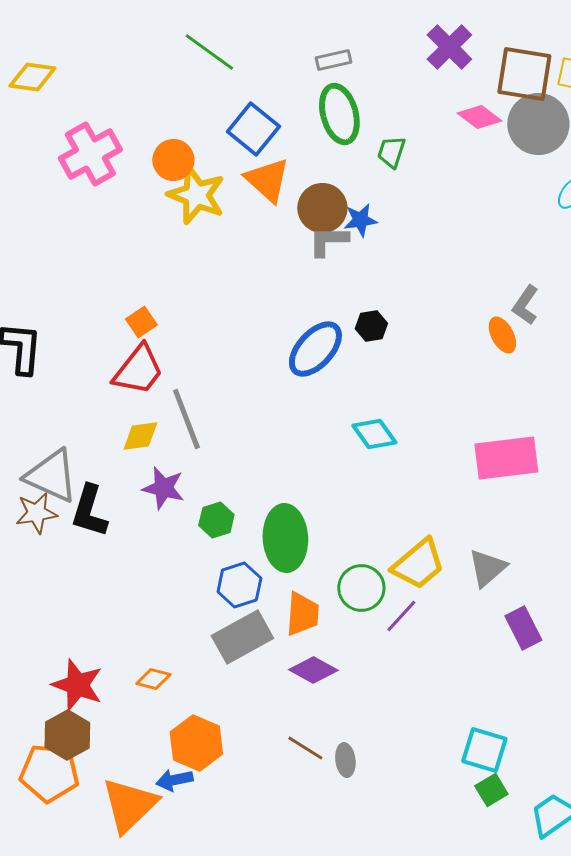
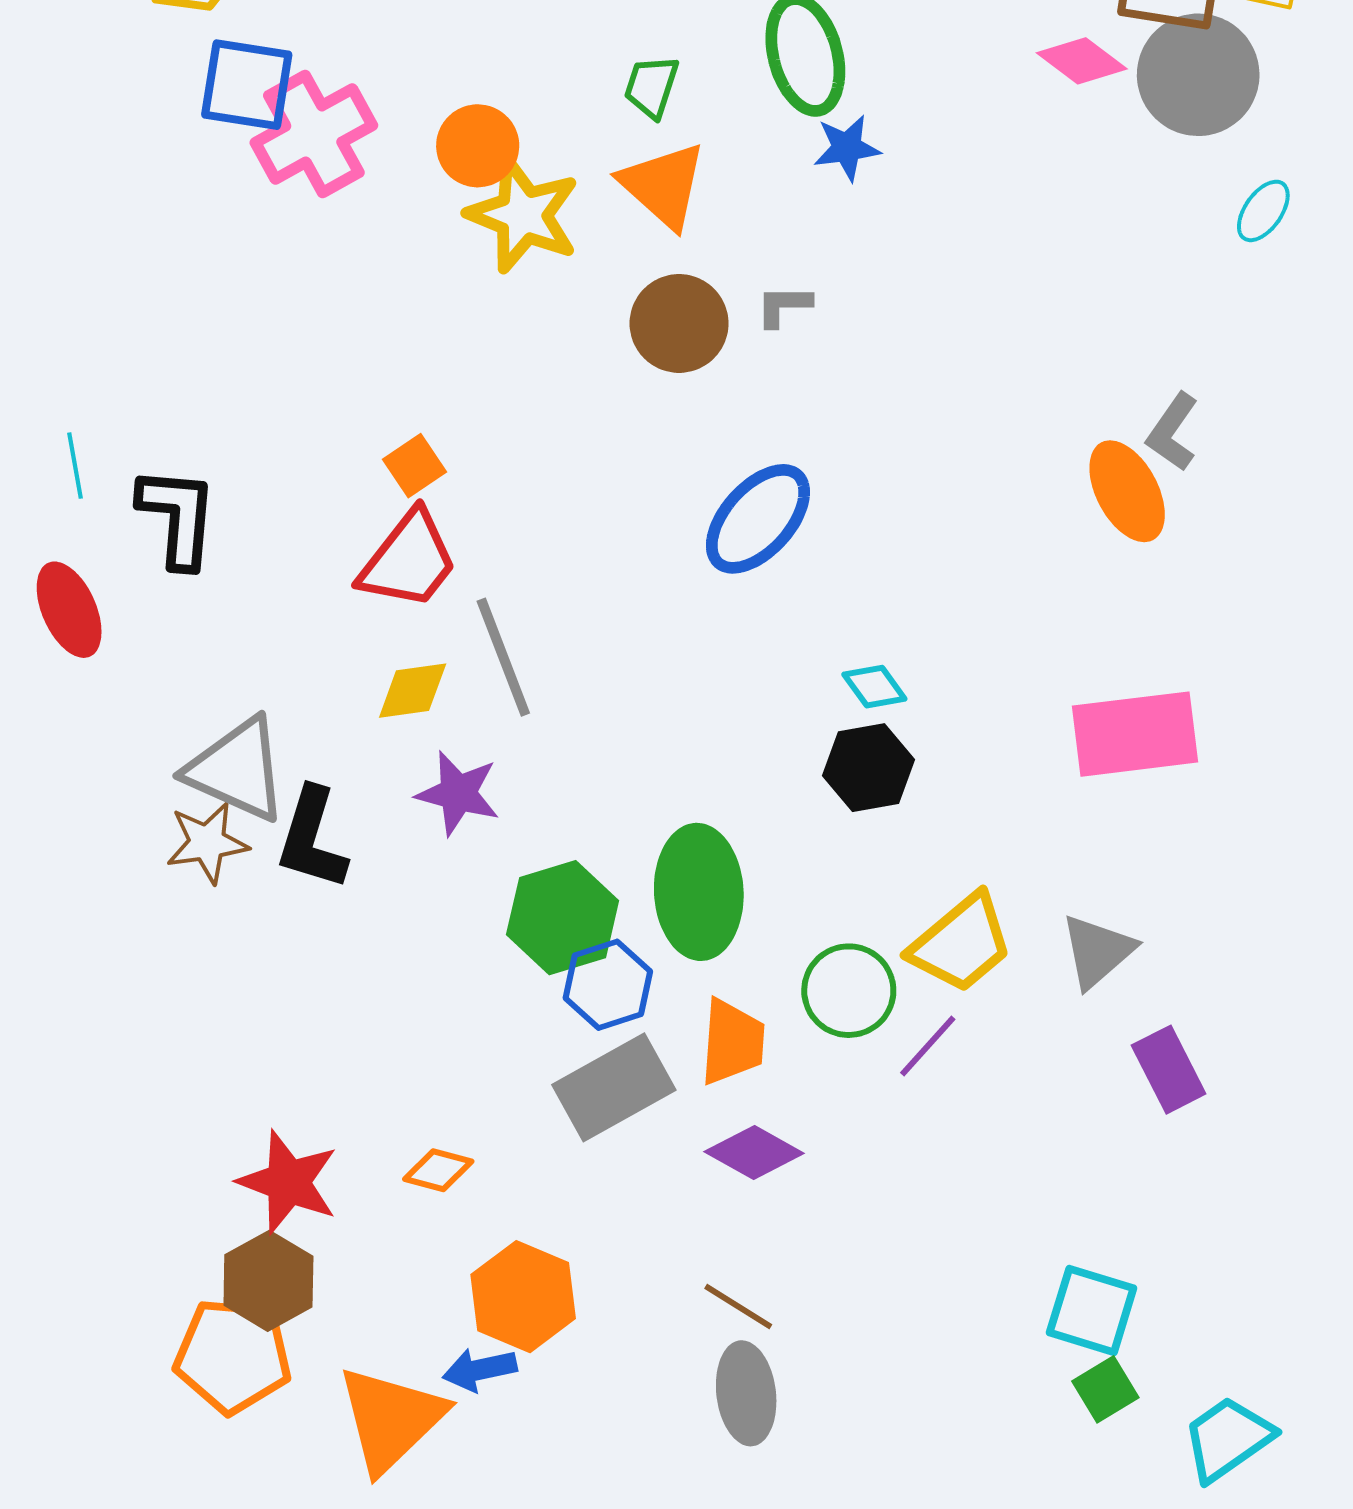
blue square: (253, 129) -> (247, 85), moved, turned -30
green trapezoid: (391, 152) -> (651, 87), moved
brown circle: (322, 208) -> (679, 323), moved
blue star: (360, 220) -> (847, 148), moved
gray L-shape: (328, 241) -> (784, 306), size x0.7
black hexagon: (371, 326) -> (869, 768), moved, size x1.4
orange ellipse: (502, 335) -> (1127, 491), size x1.4
cyan diamond: (374, 434) -> (874, 687), size x0.7
green hexagon: (216, 520) -> (563, 918), moved, size x1.6
gray ellipse: (345, 760) -> (746, 1393), moved, size x1.5

